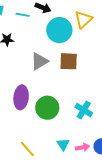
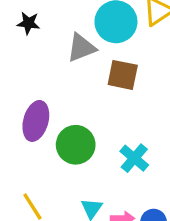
gray triangle: (39, 61) -> (81, 48), moved

